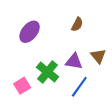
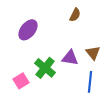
brown semicircle: (77, 24) -> (75, 15), moved
blue line: (79, 87) -> (90, 82), moved, turned -30

